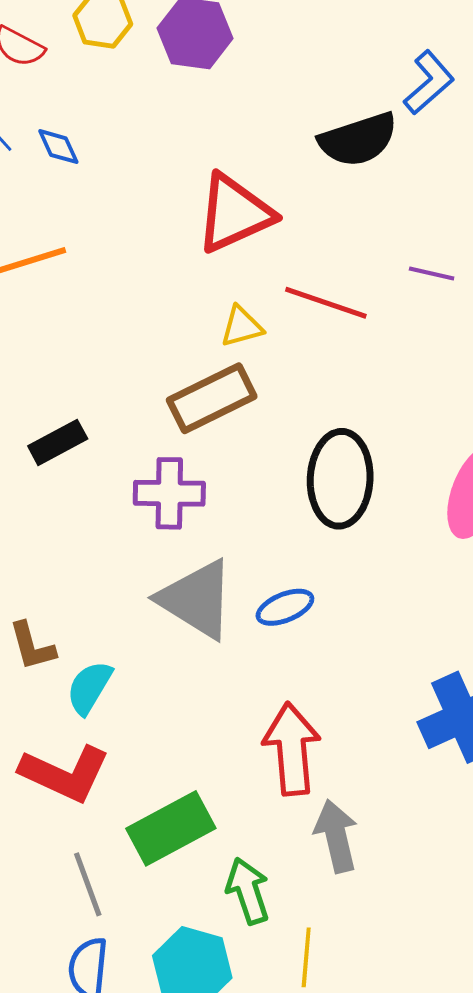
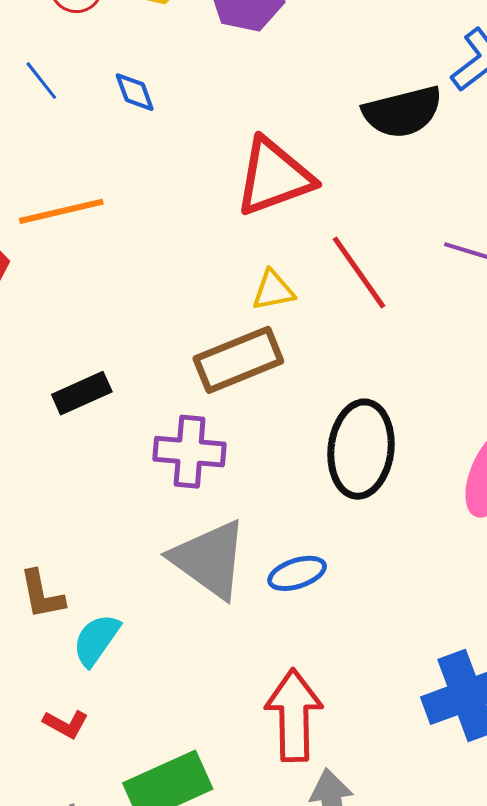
blue diamond: (58, 147) -> (135, 92), moved
red line: (326, 303) -> (359, 273), turned 32
red L-shape: (65, 774) -> (66, 724), size x0.5

